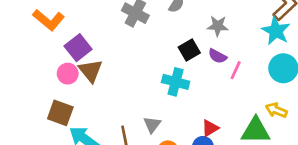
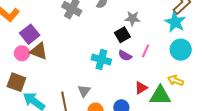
black square: (189, 50) -> (122, 35), moved
purple semicircle: (217, 56) -> (125, 56), moved
brown triangle: (91, 71) -> (39, 51), turned -30
red triangle: (210, 128) -> (141, 88), moved

